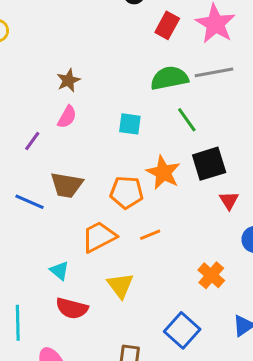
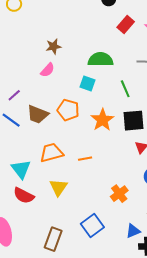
green semicircle: (169, 78) -> (101, 60), moved
purple line: (32, 141) -> (14, 95), moved
orange pentagon: (127, 192) -> (68, 110), moved
cyan triangle: (59, 271) -> (21, 169), size x1.5

